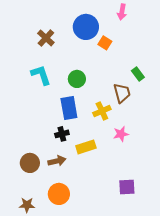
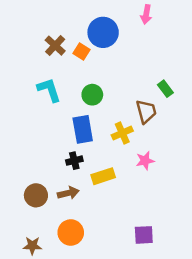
orange square: (105, 43) -> (81, 52), moved
purple square: (127, 187) -> (144, 235), moved

